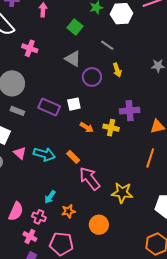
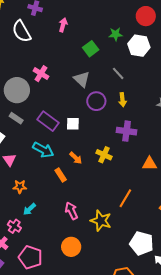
pink cross: (30, 48) -> (41, 74), moved
purple cross: (130, 111) -> (127, 131), moved
orange arrow: (87, 127) -> (76, 158), moved
cyan arrow: (44, 154) -> (43, 150), moved
orange line: (150, 158) -> (125, 198), moved
pink arrow: (90, 179) -> (71, 211), moved, size x0.7
orange star: (68, 211) -> (20, 187), moved

